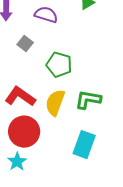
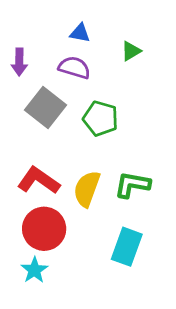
gray square: (25, 44) -> (45, 107), size x1.8
green pentagon: (59, 65) -> (101, 119), moved

